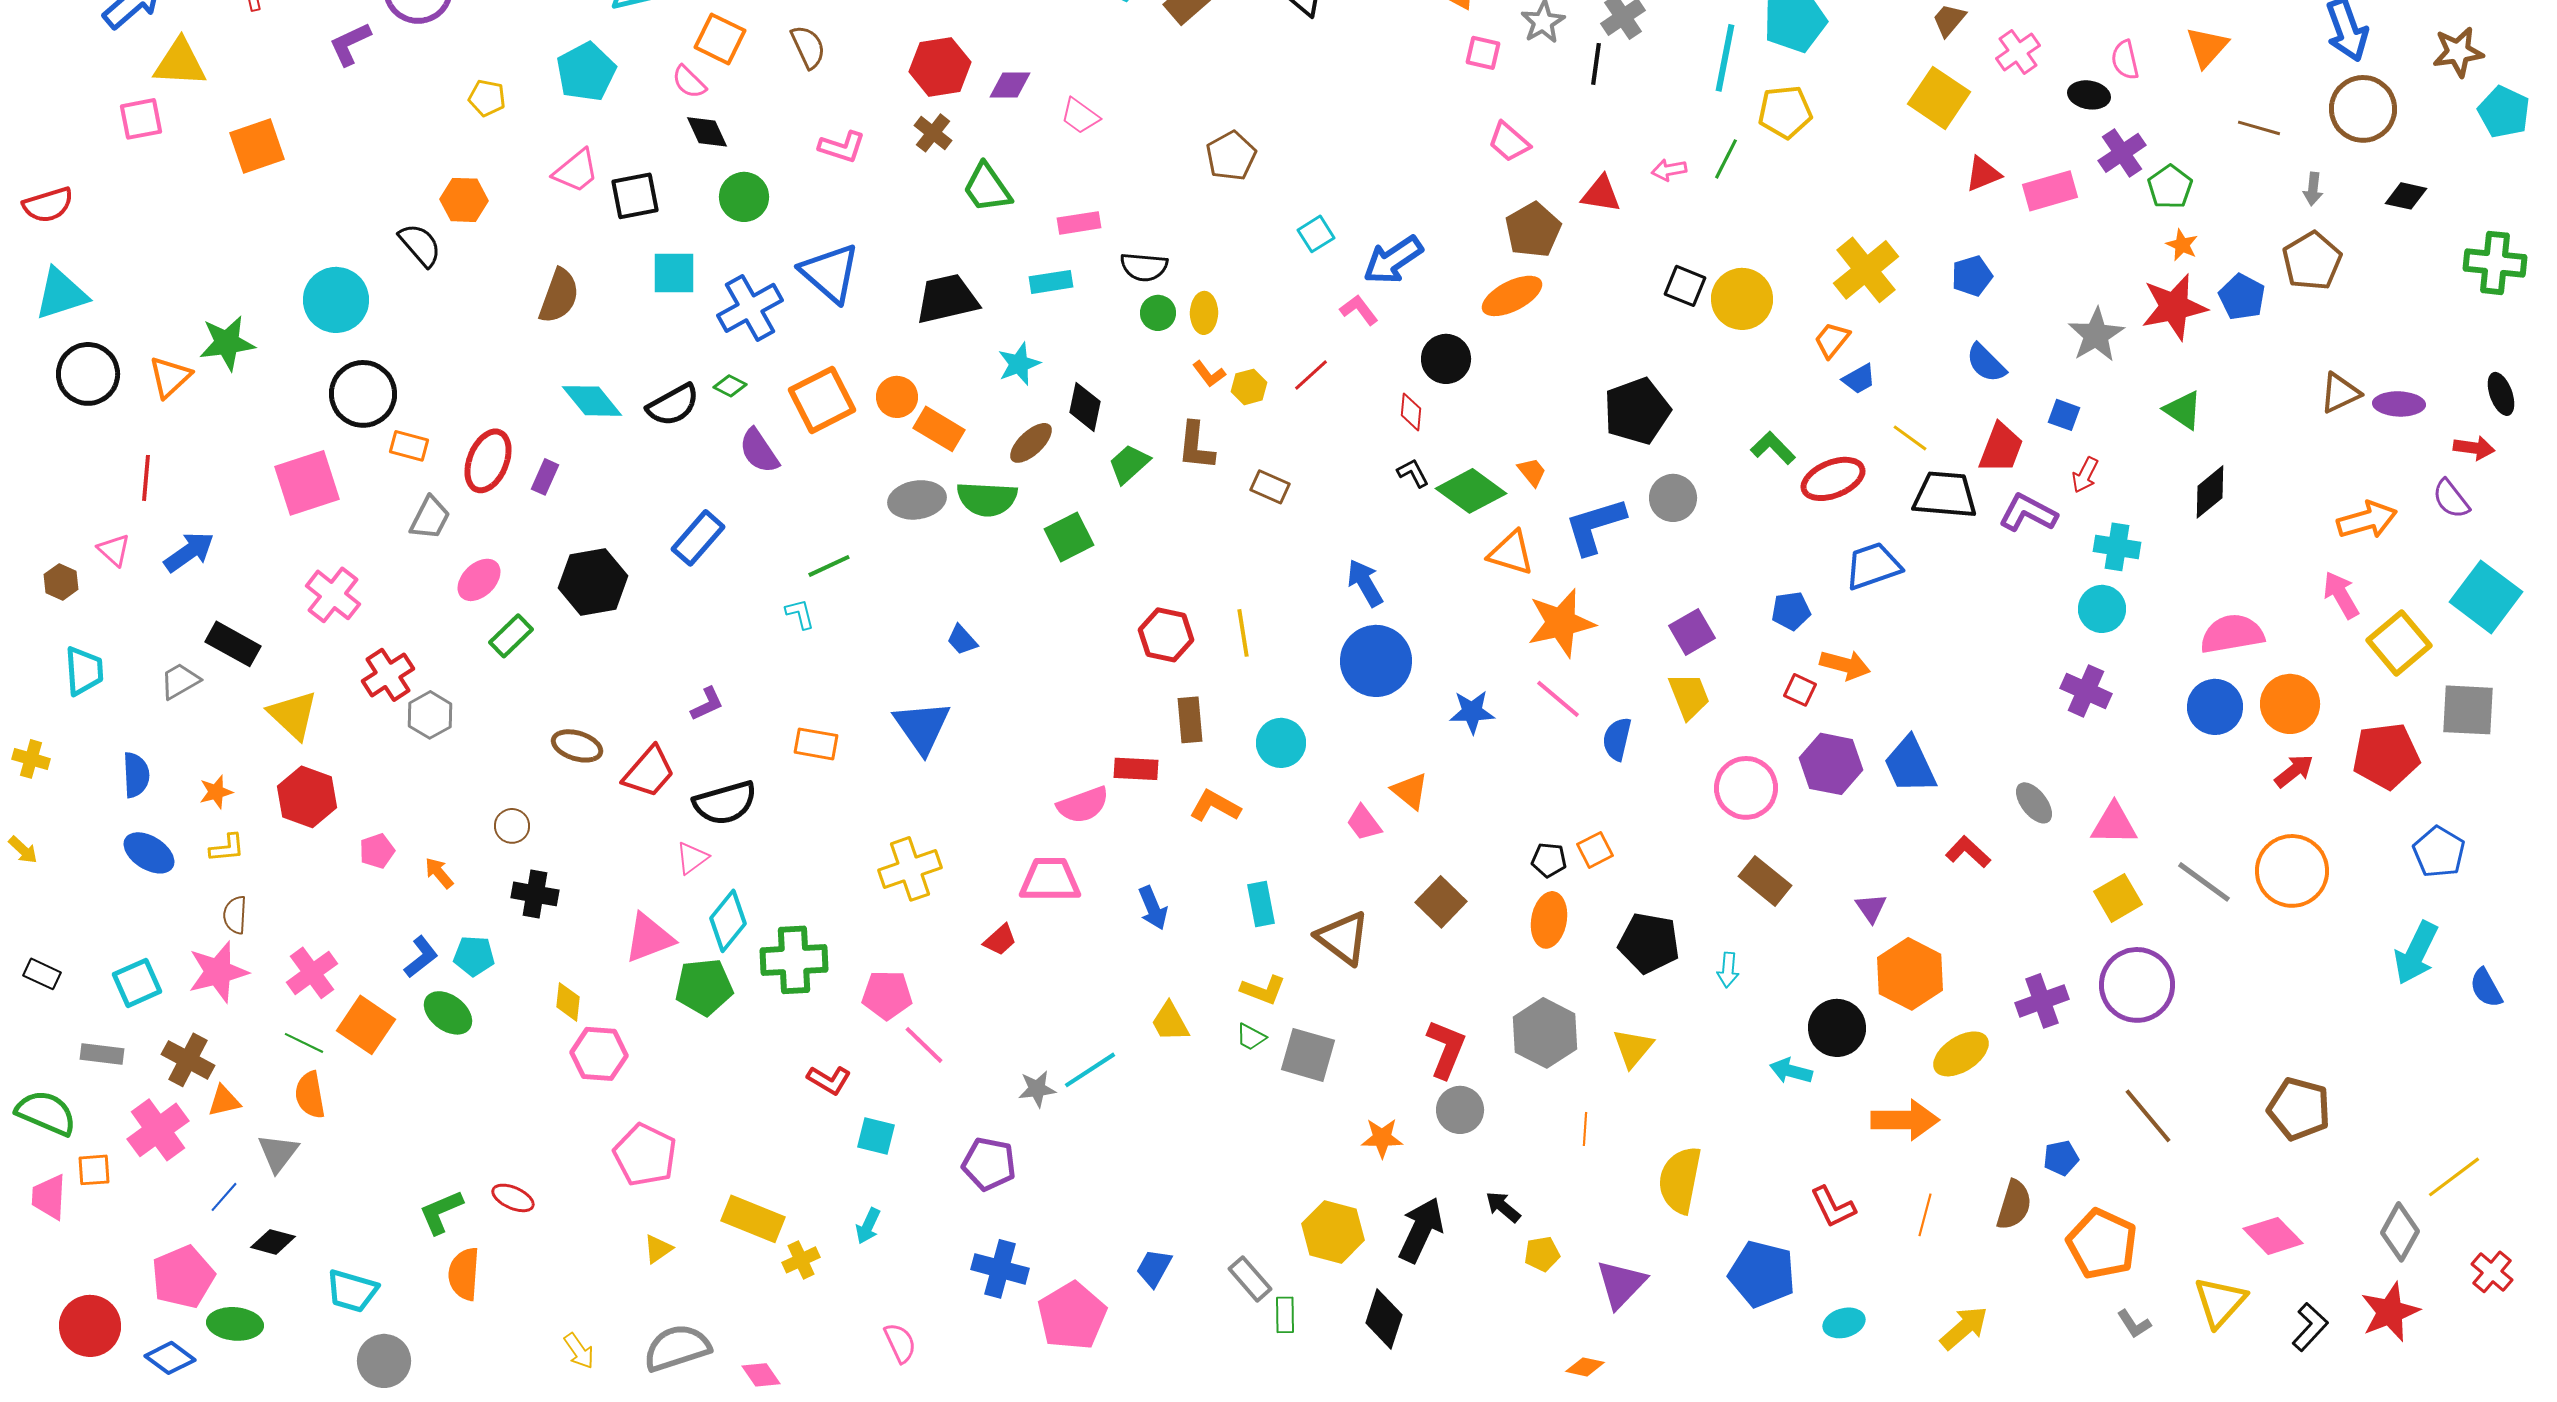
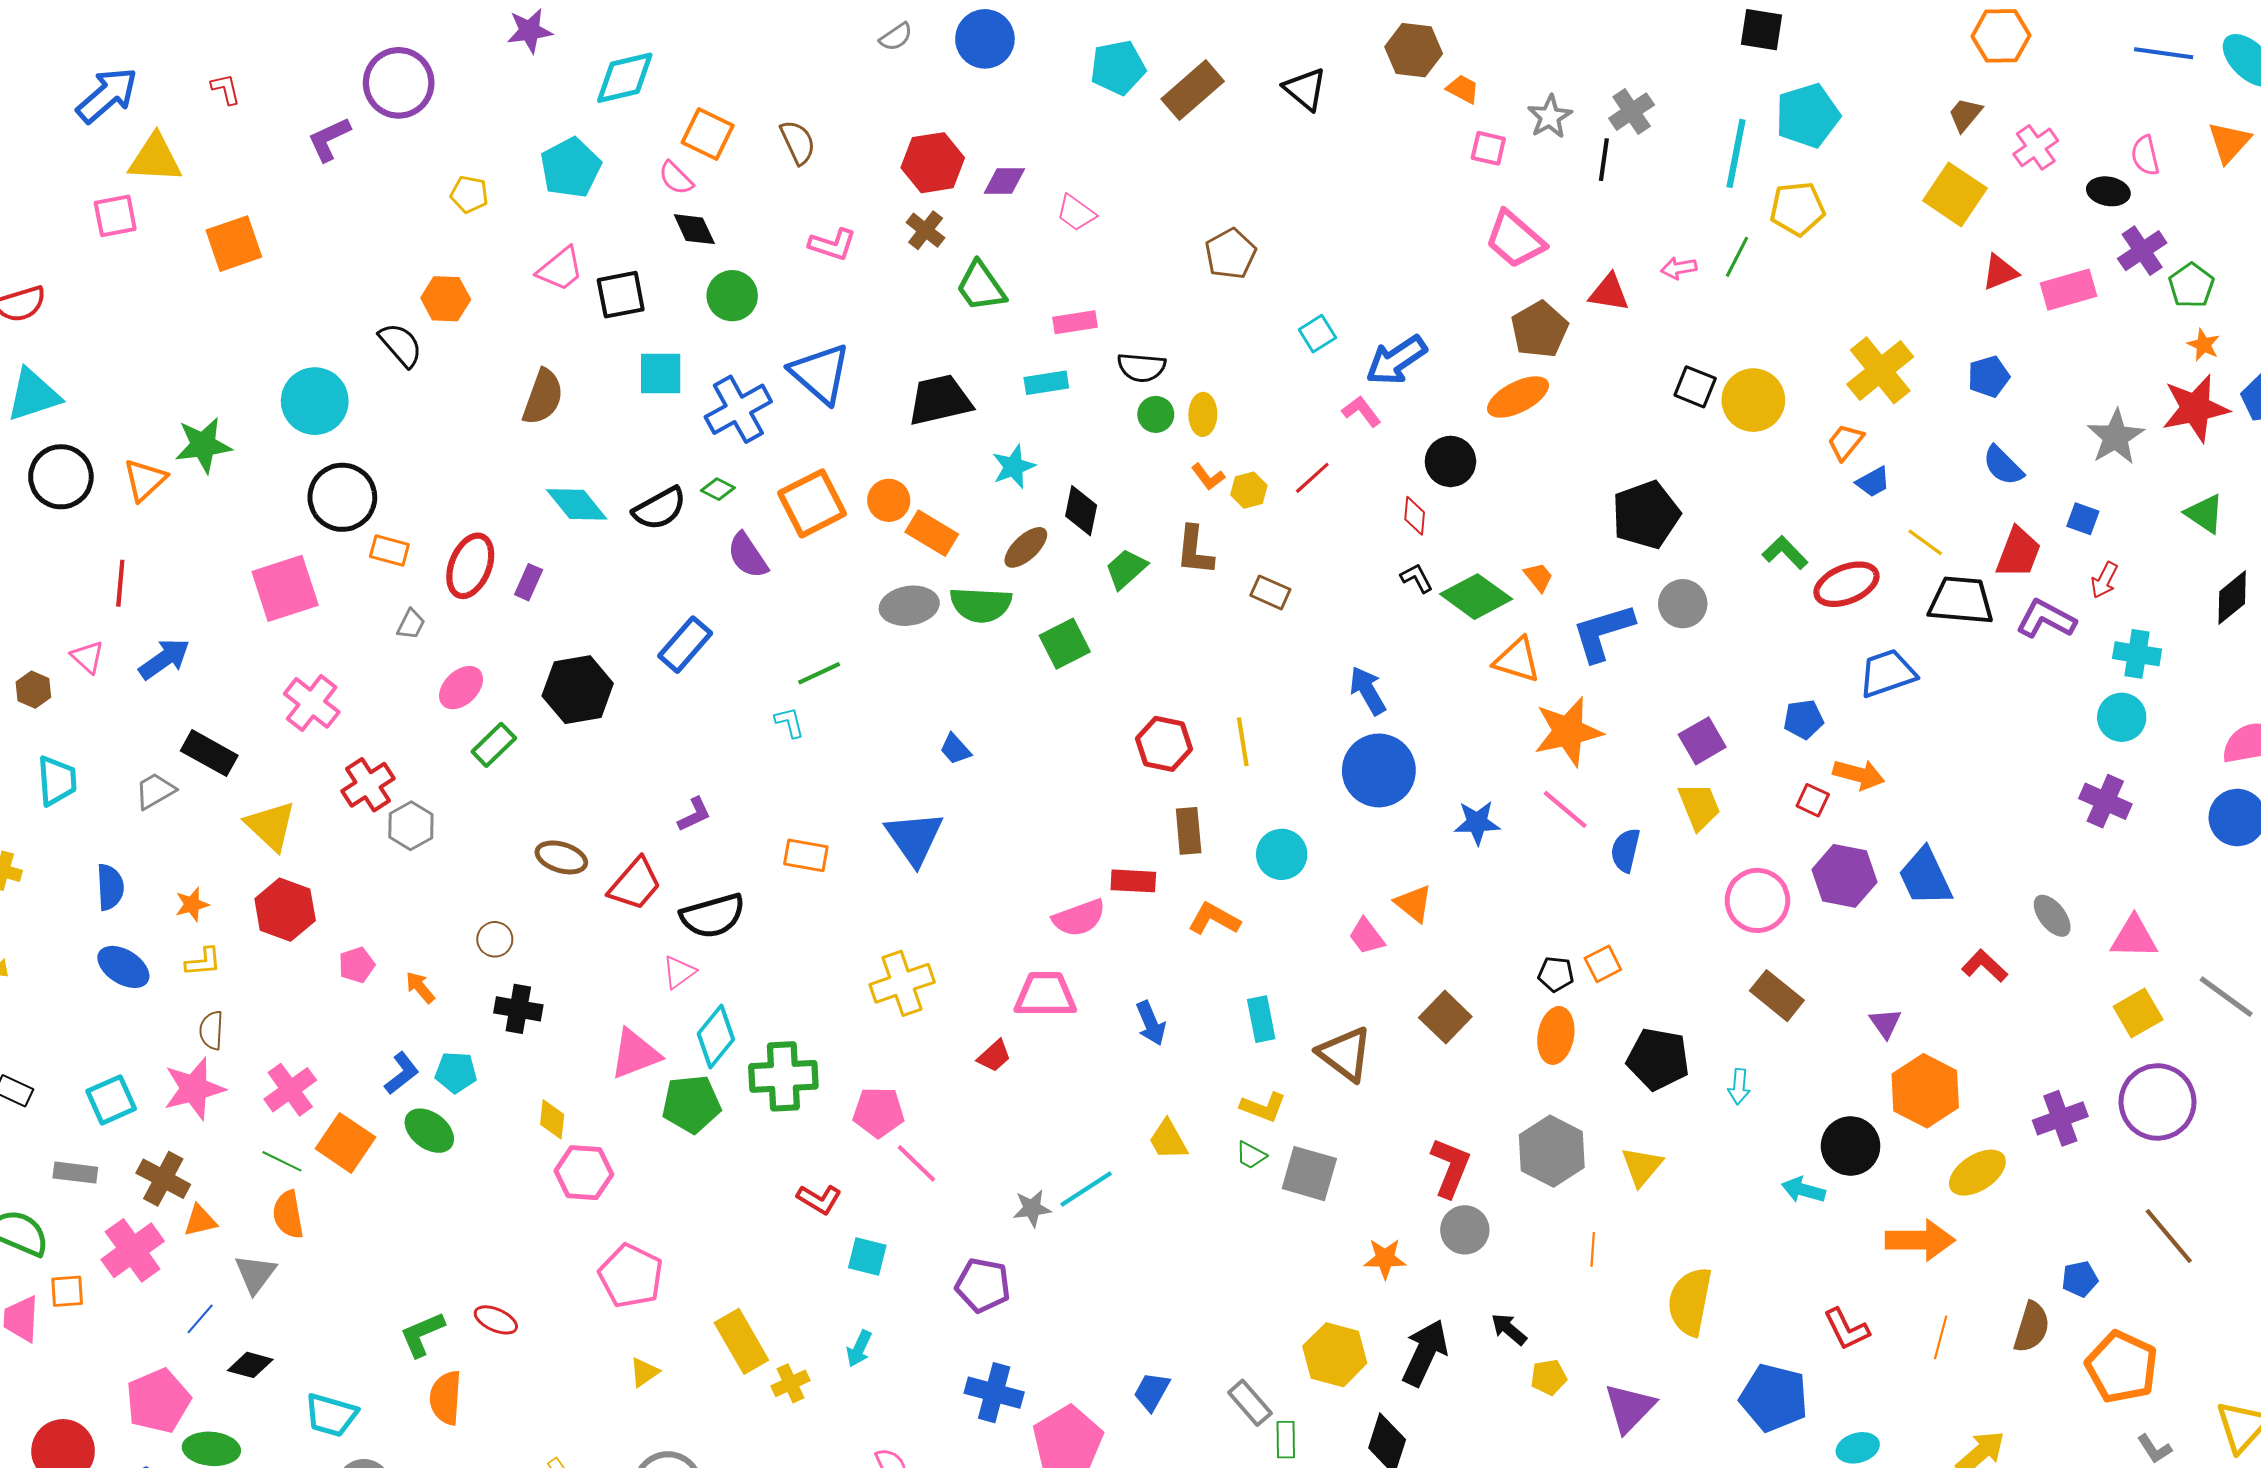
pink trapezoid: (1509, 142) -> (1515, 239), size x1.4
gray trapezoid: (430, 518) -> (411, 624), size x0.7
yellow rectangle: (753, 1219) -> (741, 1341), turned 38

